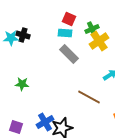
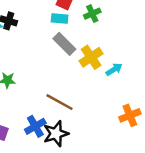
yellow cross: (99, 41) -> (91, 57), moved
brown line: (89, 97) -> (60, 102), moved

